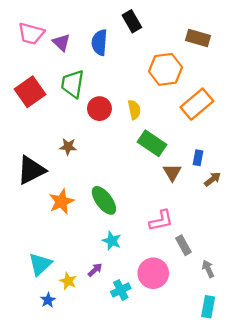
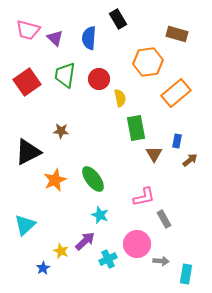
red circle: (99, 109) -> (99, 79), moved
green rectangle: (152, 143) -> (136, 128), turned 45
cyan triangle: (40, 264) -> (25, 225), moved
gray arrow: (208, 269) -> (161, 261), moved, turned 119
purple arrow: (95, 270) -> (85, 241), size x1.5

